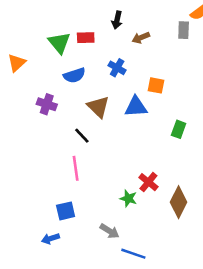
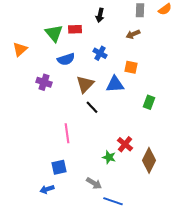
gray rectangle: (184, 30) -> (140, 10), moved
brown arrow: (141, 38) -> (133, 34), moved
brown triangle: (98, 107) -> (85, 84), turned 30
black line: (82, 136) -> (92, 107), moved

